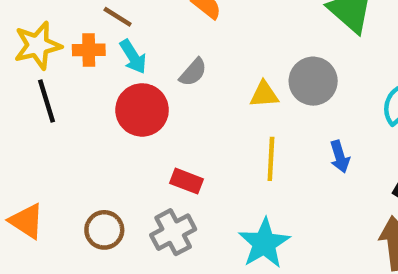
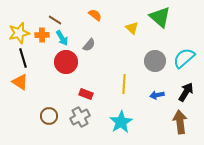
gray circle: (313, 81) -> (155, 61), moved
yellow triangle: (264, 94) -> (132, 28), moved, turned 48
blue arrow: (340, 157) -> (157, 95), moved, turned 96
orange triangle: (27, 221) -> (20, 82), moved

